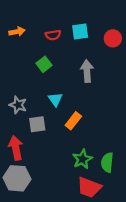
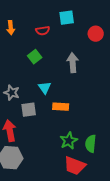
orange arrow: (17, 32) -> (11, 28), turned 96
cyan square: (80, 32) -> (67, 18), moved
orange rectangle: (73, 121) -> (61, 107), turned 56

